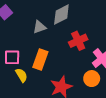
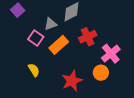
pink square: (12, 57) -> (36, 38), moved, turned 35
orange rectangle: (40, 60) -> (59, 45), moved, turned 30

